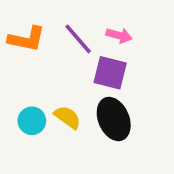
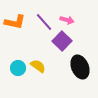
purple square: (110, 73) -> (62, 41), turned 30
black ellipse: (114, 119) -> (80, 67), moved

